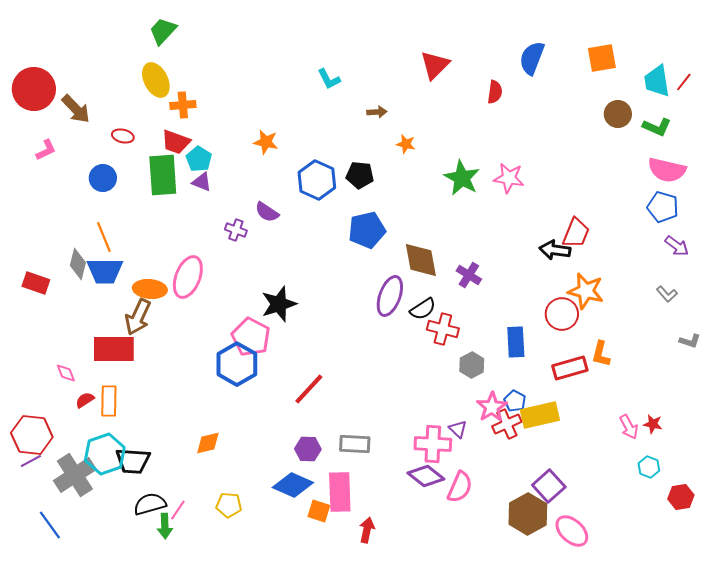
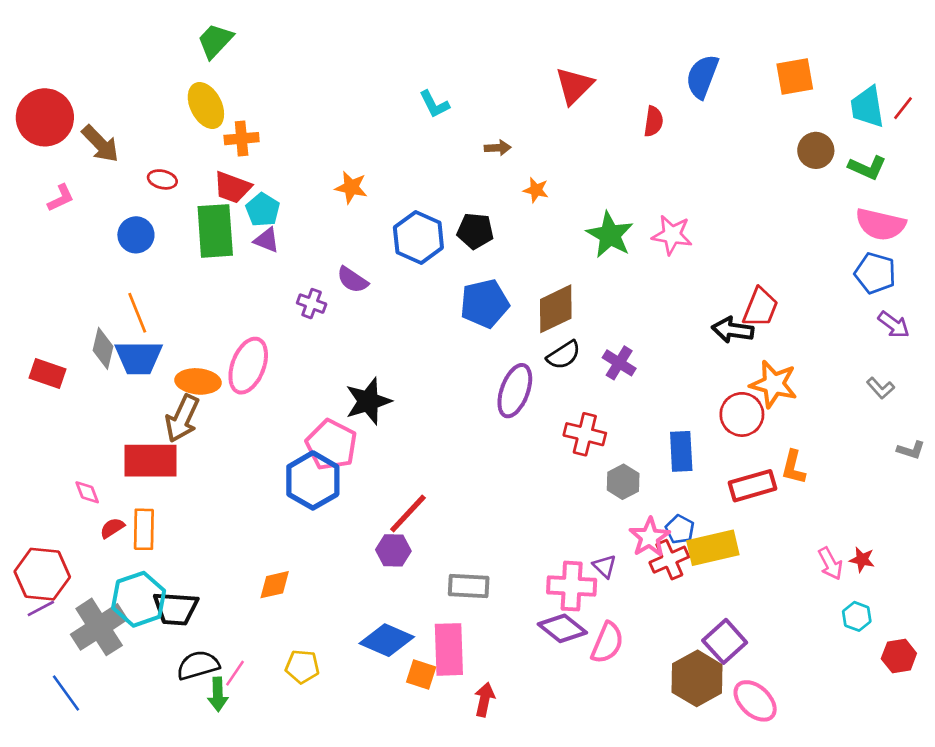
brown diamond: (421, 260) -> (556, 309), moved, turned 75
black semicircle: (423, 309) -> (564, 355), moved
purple hexagon: (308, 449) -> (393, 550), moved

